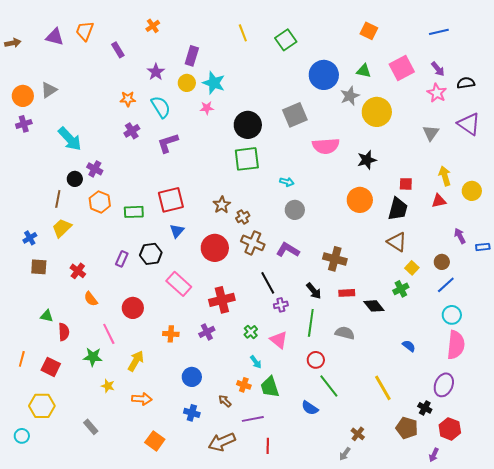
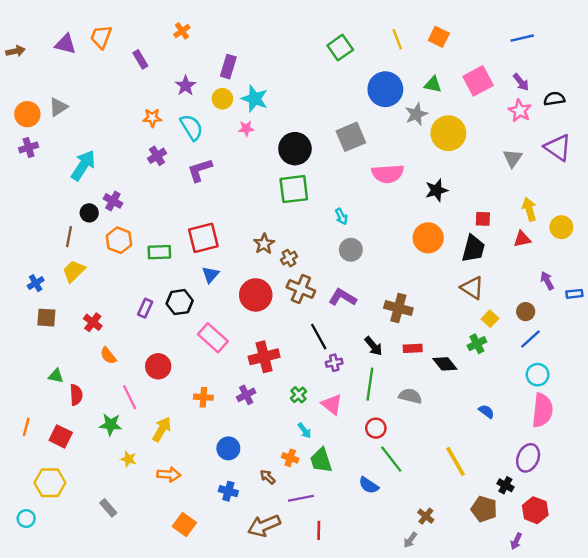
yellow line: (243, 33) -> (397, 39), moved
cyan arrow: (70, 139) -> (83, 165), turned -104
cyan arrow: (287, 182) -> (341, 216), turned 48

